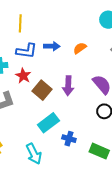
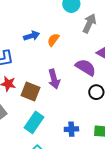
blue arrow: (52, 46) -> (32, 36), moved
cyan rectangle: (48, 123) -> (34, 122), moved

